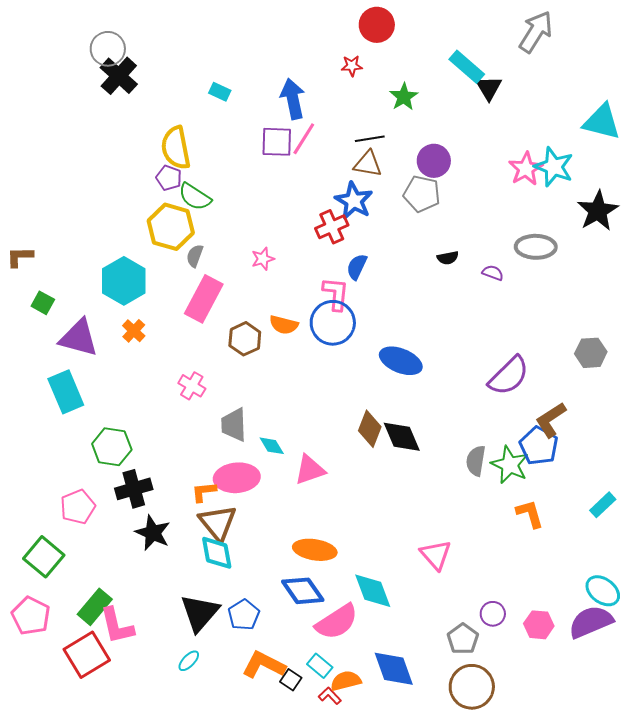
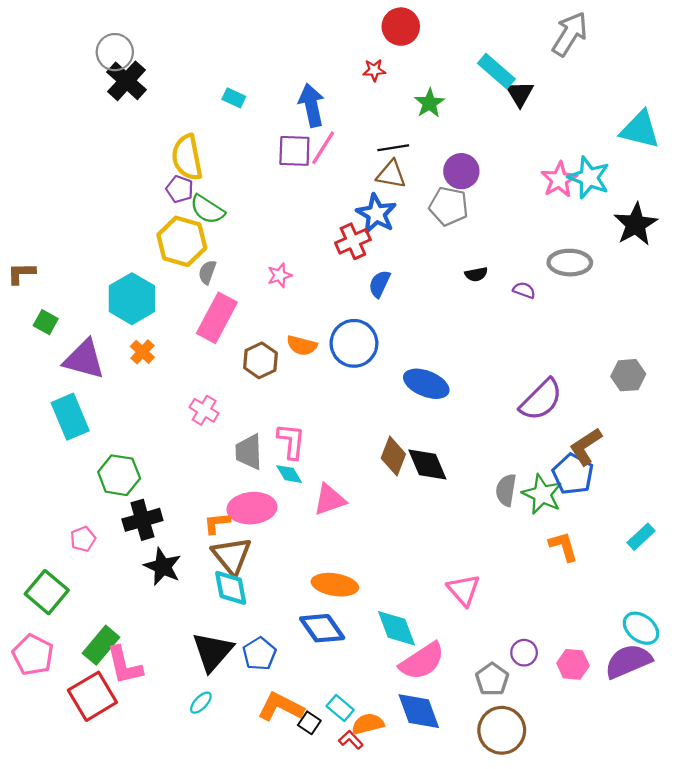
pink L-shape: (336, 294) -> (291, 441), moved
pink pentagon: (78, 507) -> (83, 539), size x0.7
pink semicircle: (337, 622) -> (422, 661), moved

